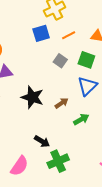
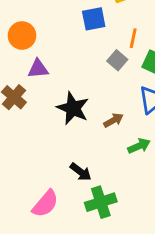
orange line: (69, 35) -> (133, 38), moved, turned -56

